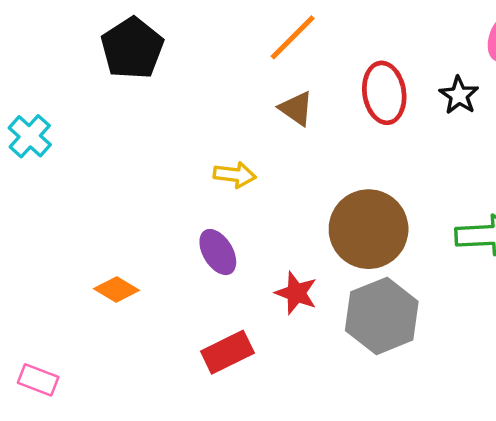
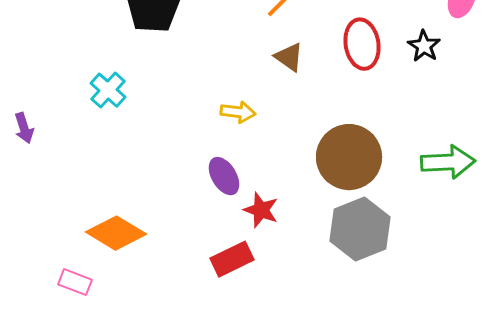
cyan cross: (30, 136) -> (108, 90), moved
orange diamond: (117, 289) -> (116, 233), moved, size x1.6
red star: (296, 293) -> (261, 210), moved

